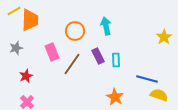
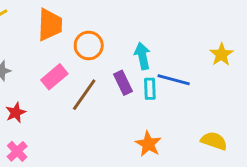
orange trapezoid: (30, 20) -> (50, 25), moved
cyan arrow: (106, 26) -> (142, 56), moved
pink rectangle: (52, 52) -> (54, 77), turned 72
blue line: (147, 79) -> (174, 80), moved

